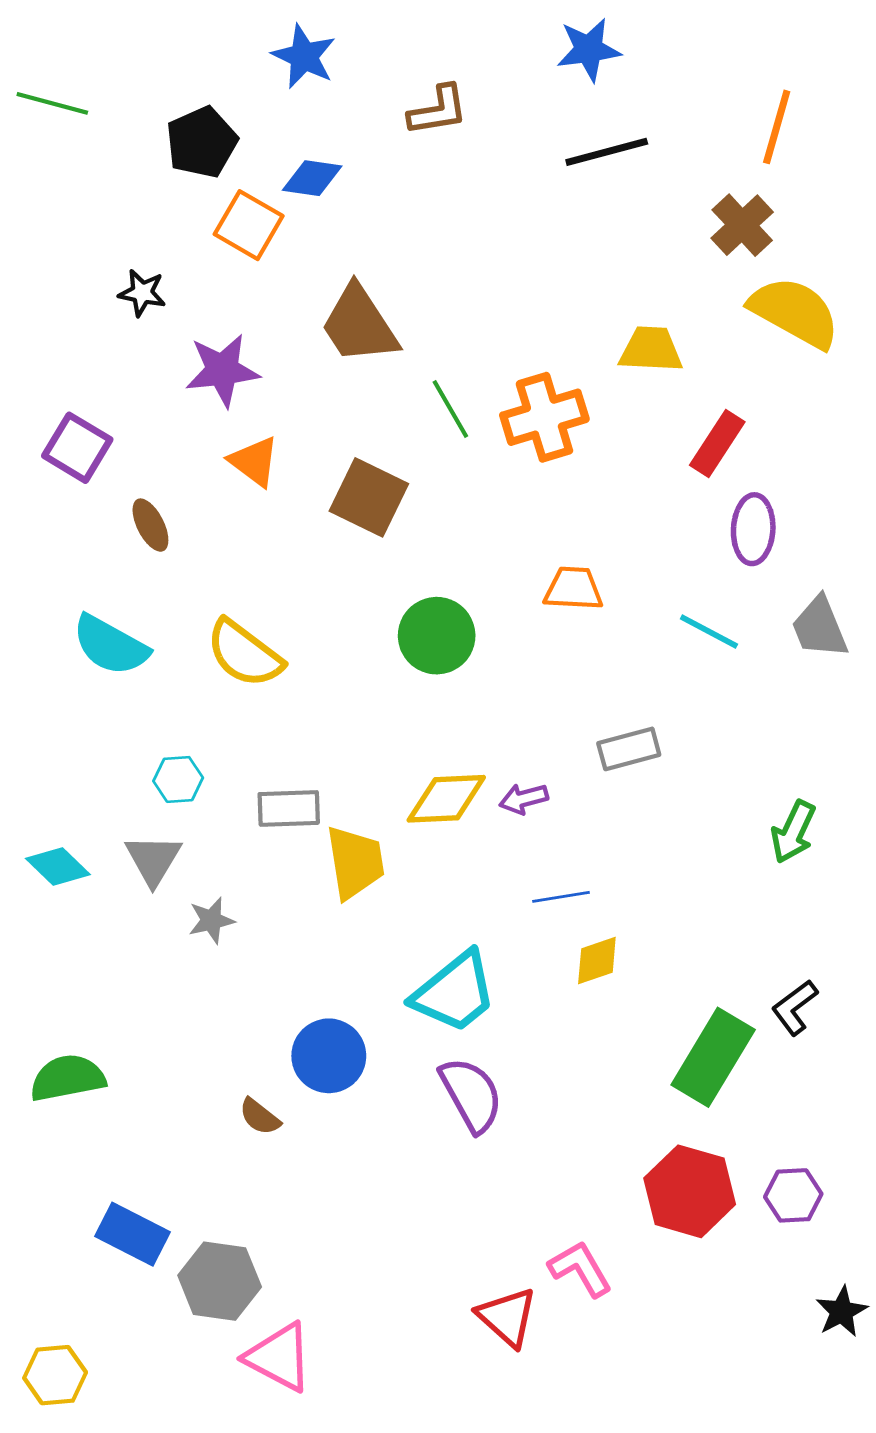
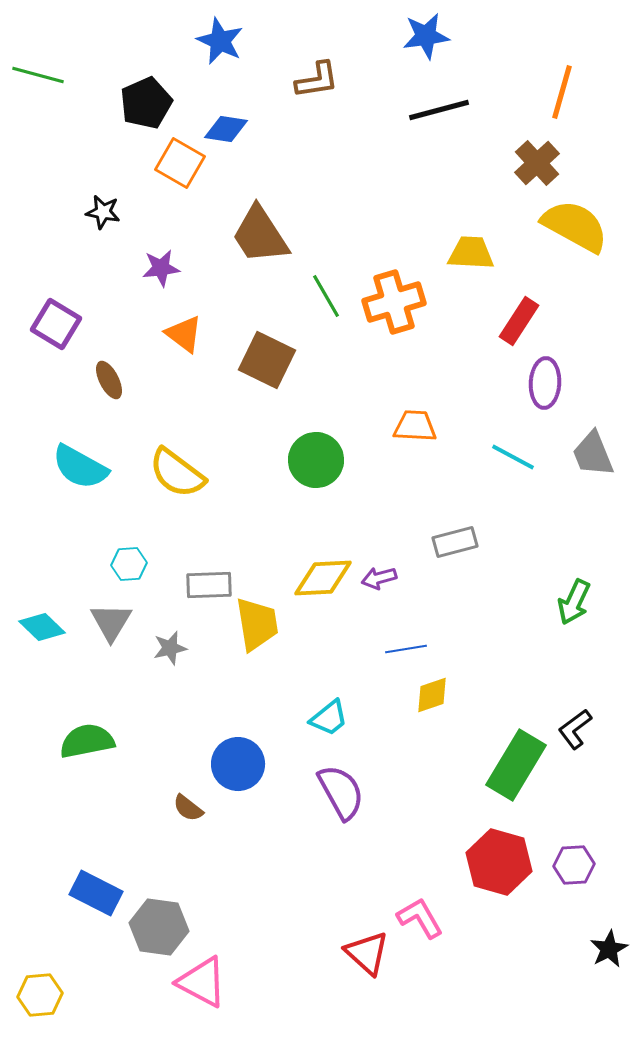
purple star: (222, 370) -> (161, 268), size x0.7
gray star: (211, 920) -> (170, 648), moved
cyan trapezoid: (455, 992) -> (329, 718), size x0.6
green semicircle: (68, 1078) -> (87, 741), moved

